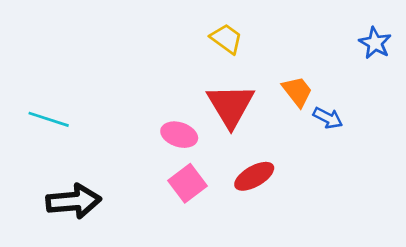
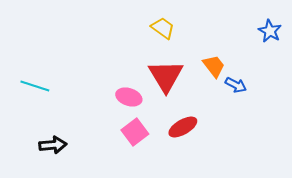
black arrow: (74, 201) -> (53, 145), size x0.7

